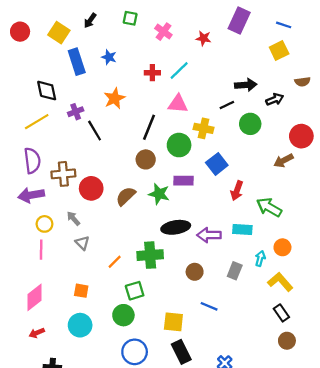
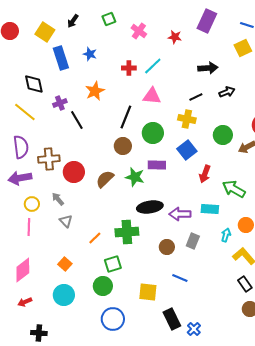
green square: (130, 18) -> (109, 19), turned -32
black arrow: (246, 85) -> (208, 68), moved
black arrow: (275, 99) -> (227, 92), moved
yellow line: (37, 122) -> (25, 112), turned 70
green circle: (250, 124) -> (223, 135), moved
yellow cross: (204, 128) -> (187, 119), moved
gray rectangle: (235, 271) -> (193, 241), moved
orange square: (81, 291) -> (65, 264), turned 32
black rectangle: (181, 352) -> (172, 319), moved

